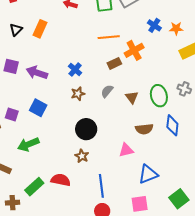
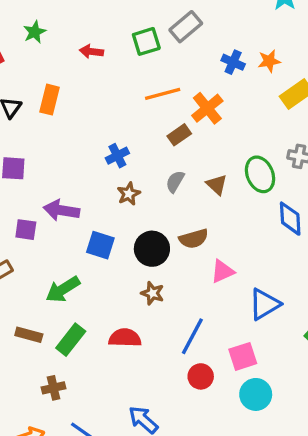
blue cross: (75, 70) -> (117, 156), turned 32
purple arrow: (37, 73) -> (61, 210), moved
blue square: (38, 108) -> (100, 245), moved
purple square: (12, 114) -> (26, 230), moved
brown semicircle: (144, 129) -> (194, 239), moved
blue line: (101, 186) -> (192, 336), turned 45
green rectangle: (34, 187) -> (71, 340), moved
pink square: (140, 204) -> (243, 356), moved

